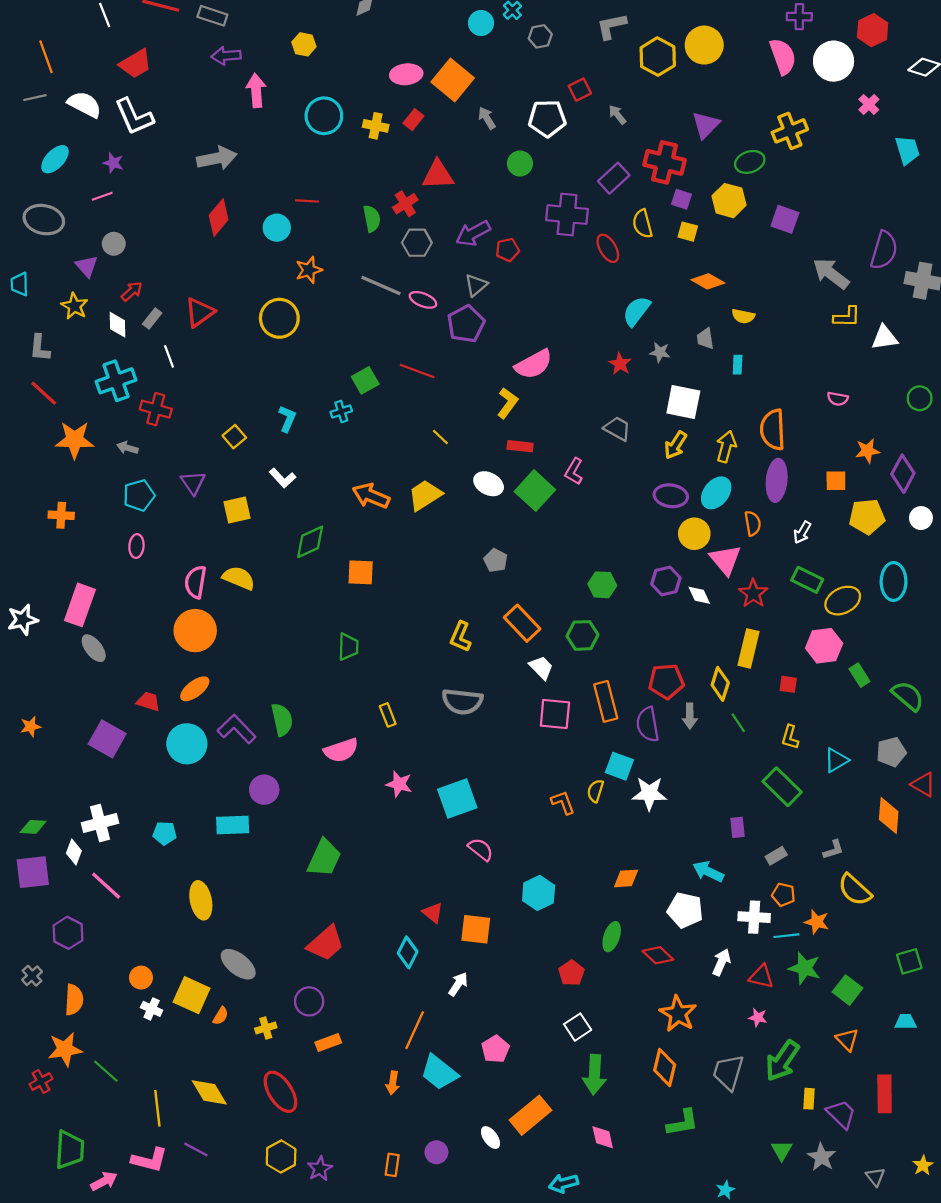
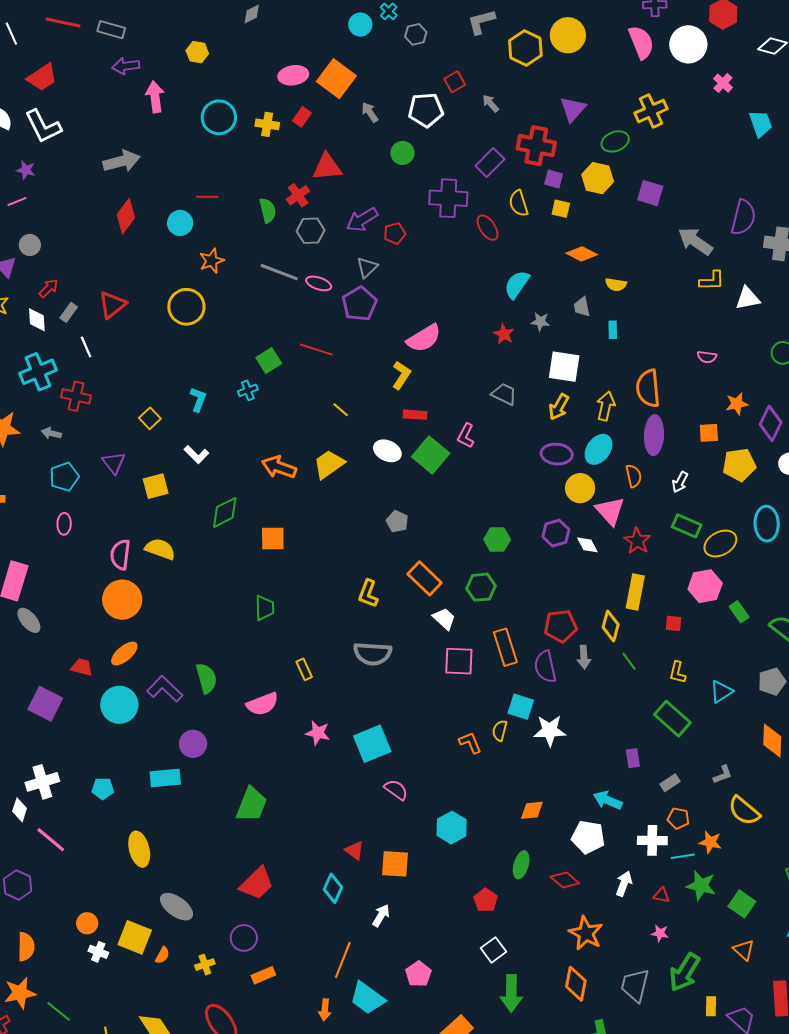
red triangle: (761, 977) -> (661, 895), size x0.7

